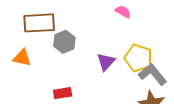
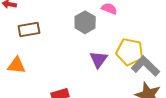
brown rectangle: (39, 23) -> (29, 29), size x0.7
gray hexagon: (64, 42) -> (85, 22), moved

